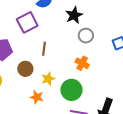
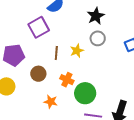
black star: (74, 15) -> (96, 16), moved
orange cross: (82, 63) -> (67, 80), moved
yellow star: (48, 79) -> (77, 51), moved

